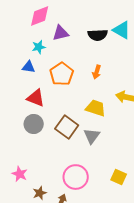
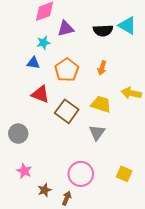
gray circle: (34, 124) -> (18, 134), moved
brown square: (67, 127) -> (67, 111), moved

